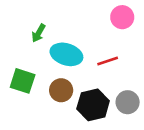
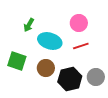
pink circle: (122, 17) -> (79, 23), moved

